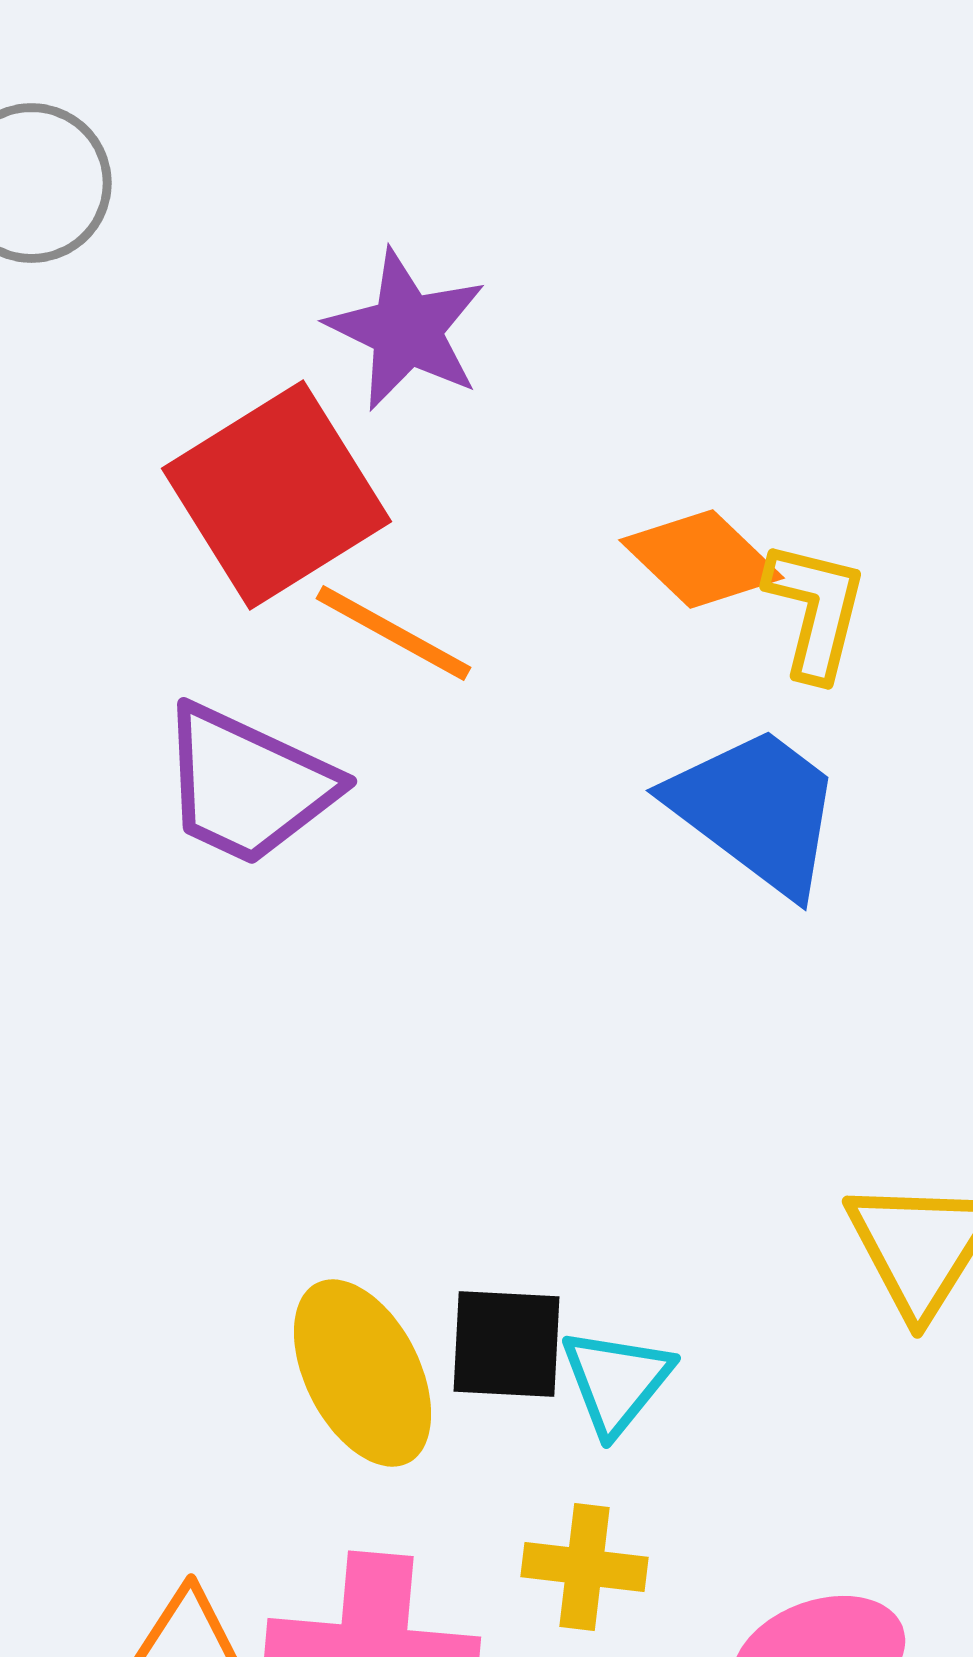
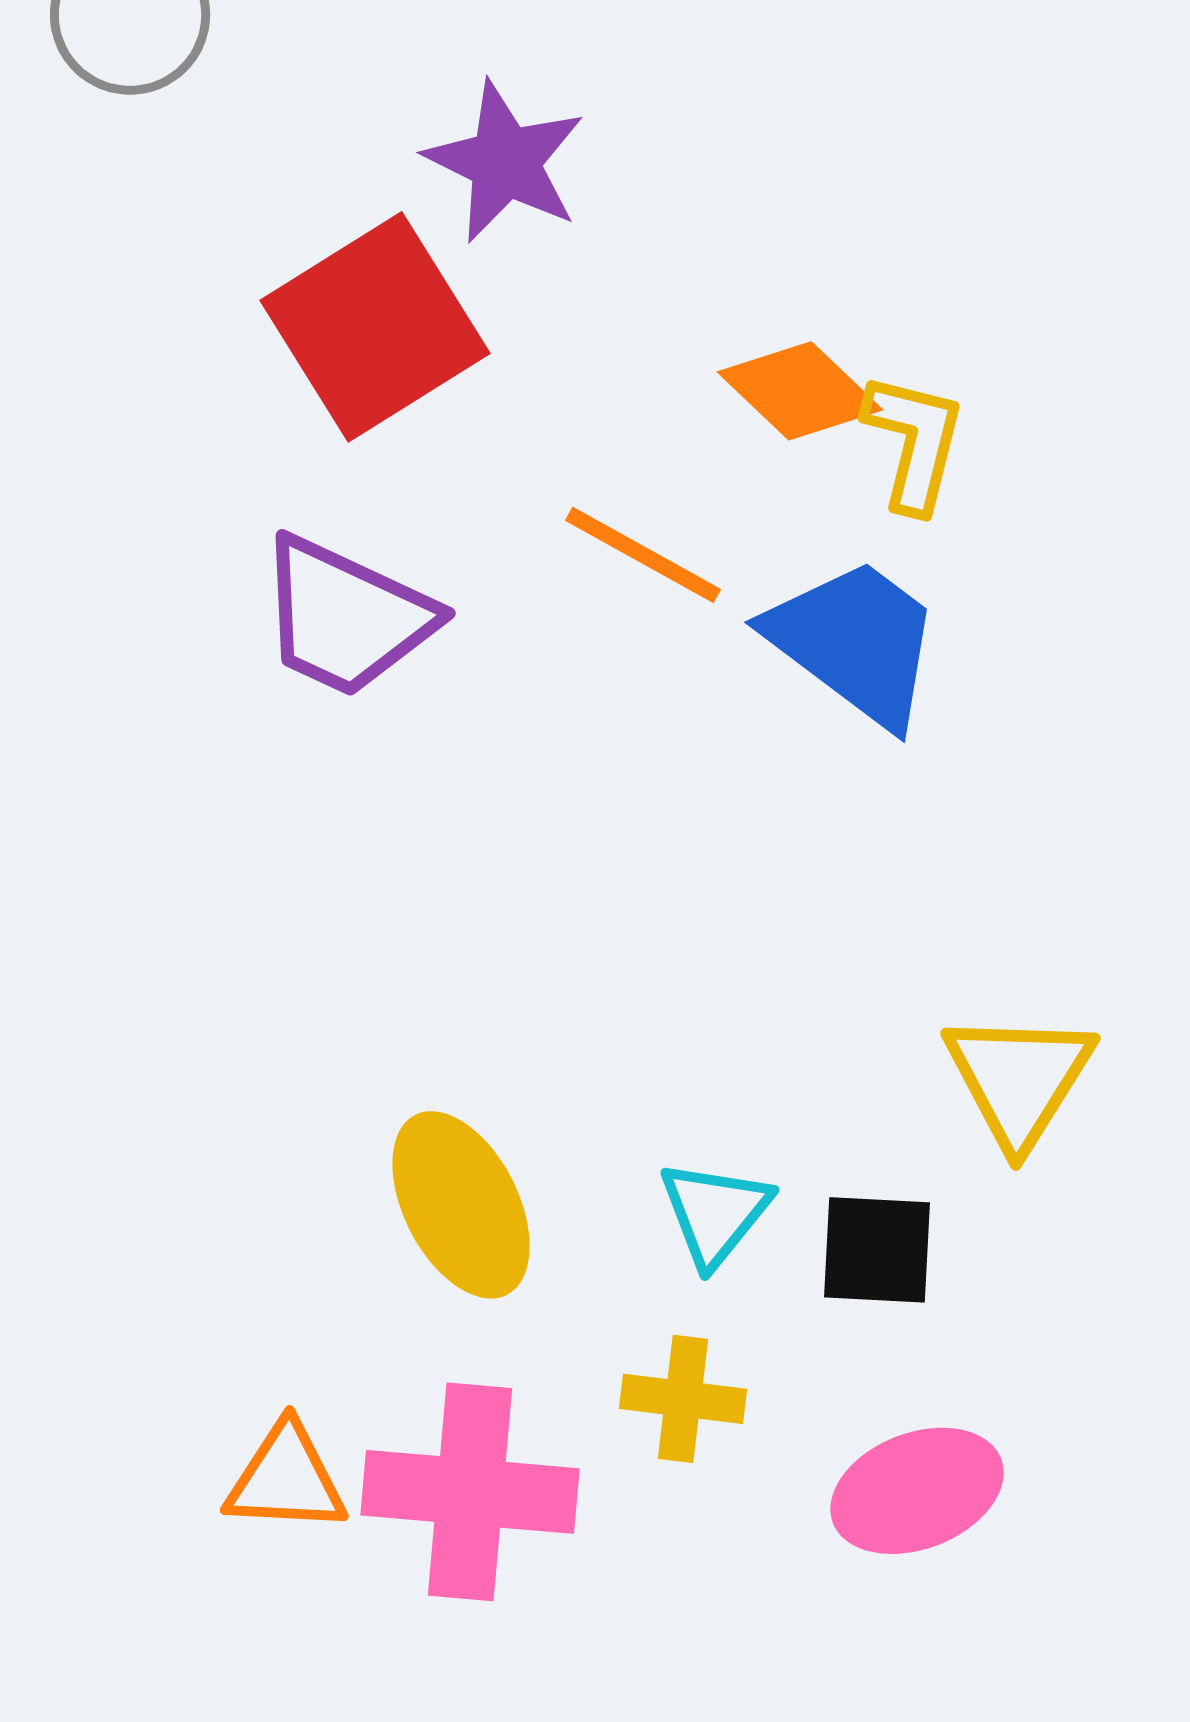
orange line: (394, 633) -> (643, 555), moved
black square: (506, 1344) -> (877, 1250), moved

